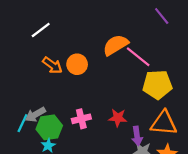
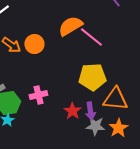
yellow pentagon: (157, 85) -> (92, 77), moved
red star: (118, 118) -> (72, 111), moved, turned 30

